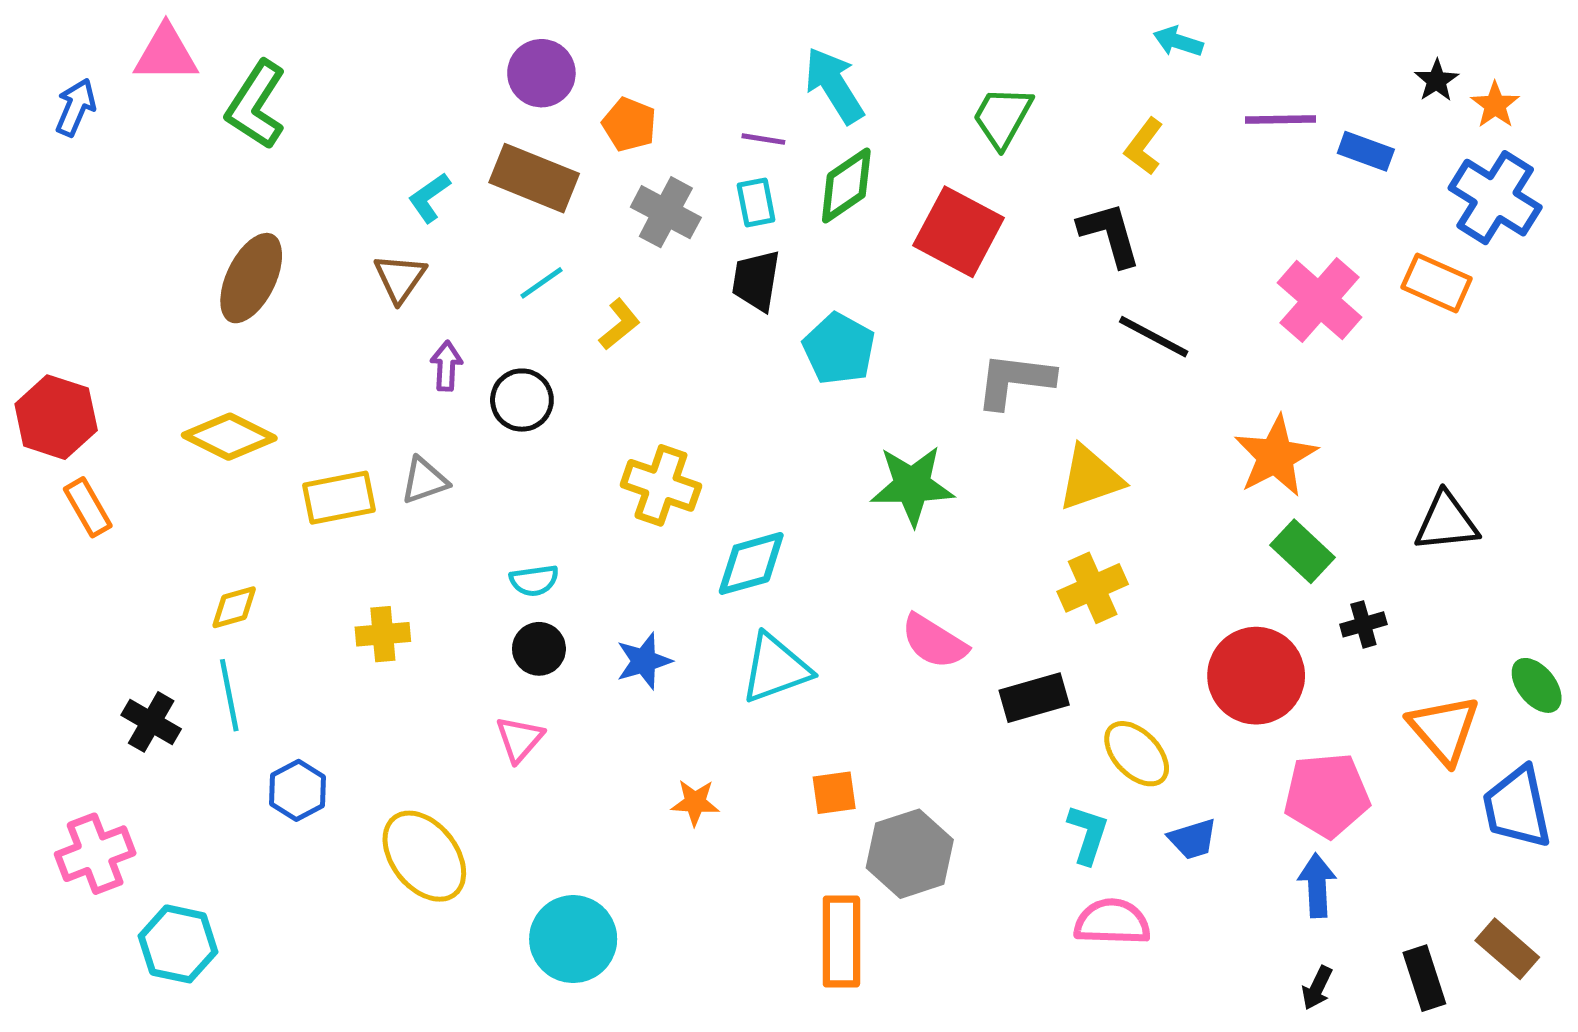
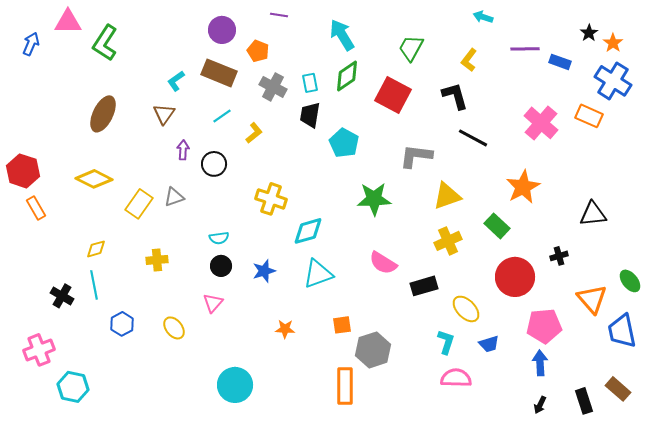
purple line: (763, 139) -> (279, 15), moved
yellow rectangle: (339, 498) -> (139, 204), turned -44
green rectangle: (1302, 551) -> (497, 226), moved
yellow ellipse: (424, 856) -> (174, 328), moved, size x0.6

